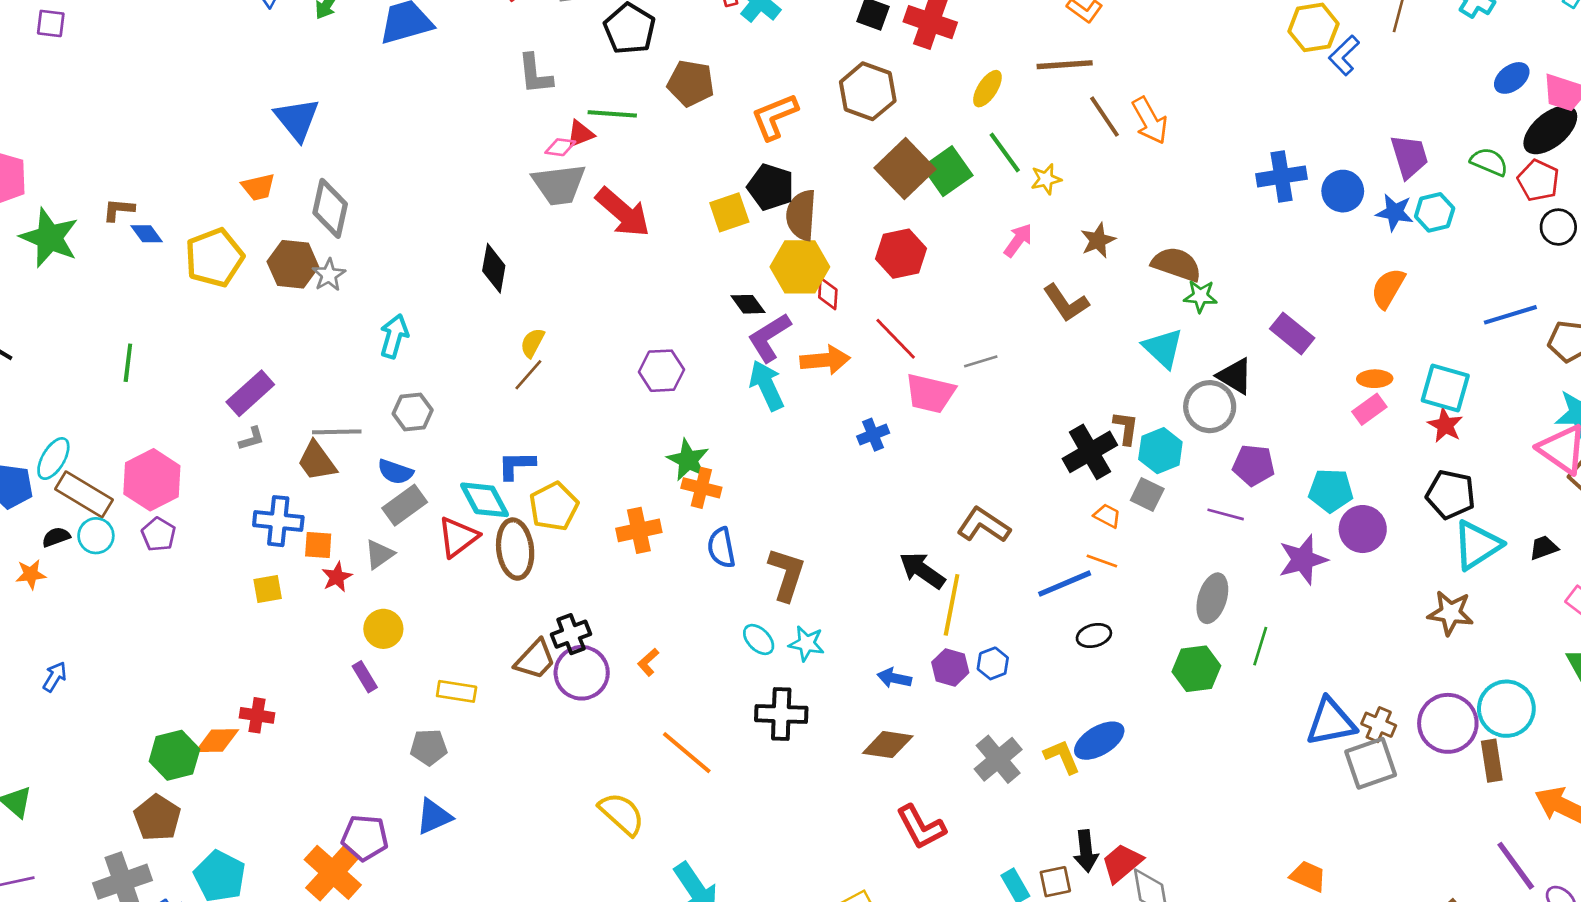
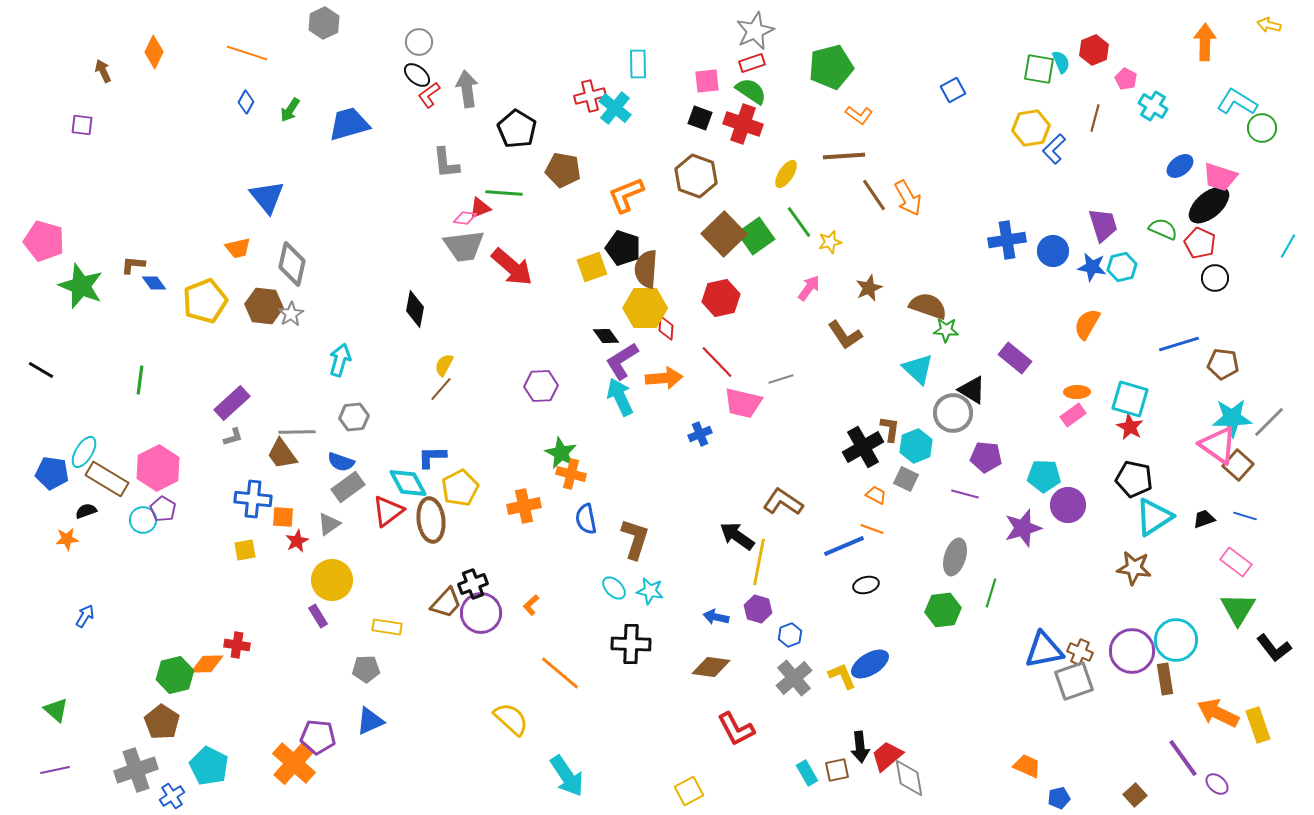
cyan circle: (96, 536) -> (143, 520), moved
yellow circle: (383, 629) -> (332, 580), size x1.4
blue hexagon: (993, 663) -> (790, 635), moved

